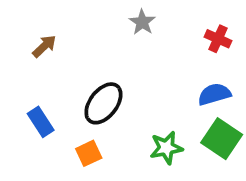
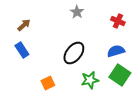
black ellipse: (103, 103) -> (74, 53), moved
blue rectangle: (41, 122) -> (22, 50), moved

